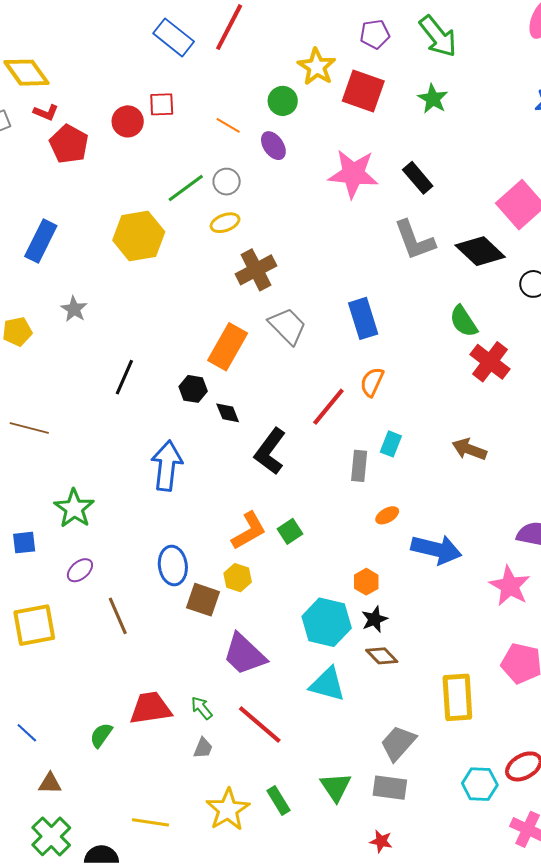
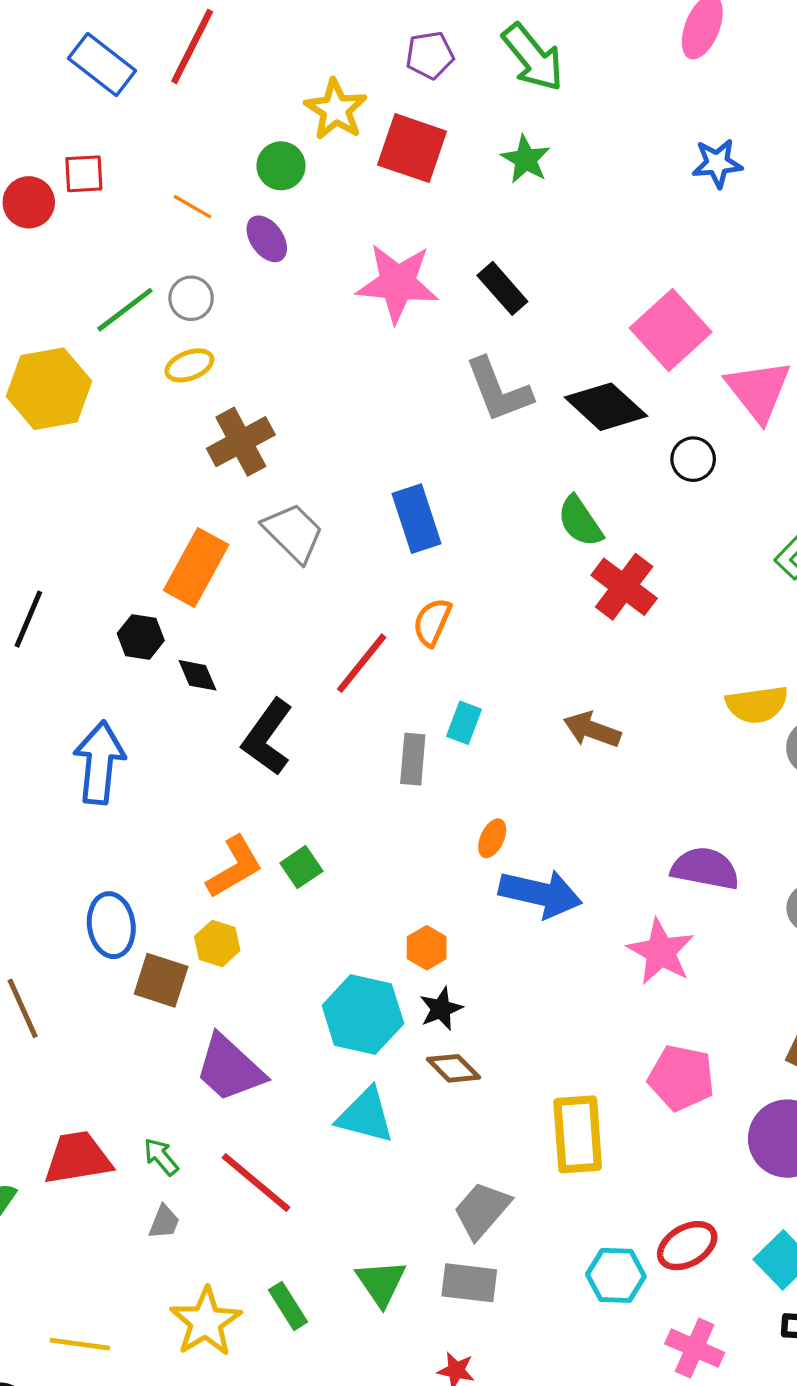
orange ellipse: (387, 515) -> (492, 838), moved, turned -35

